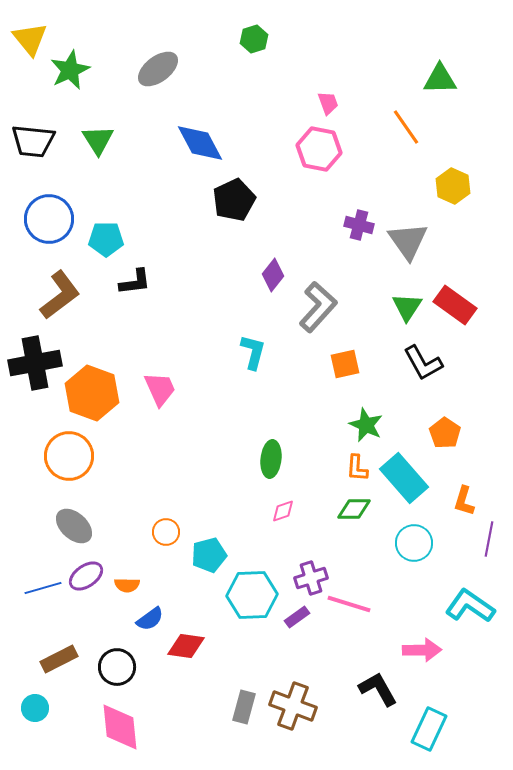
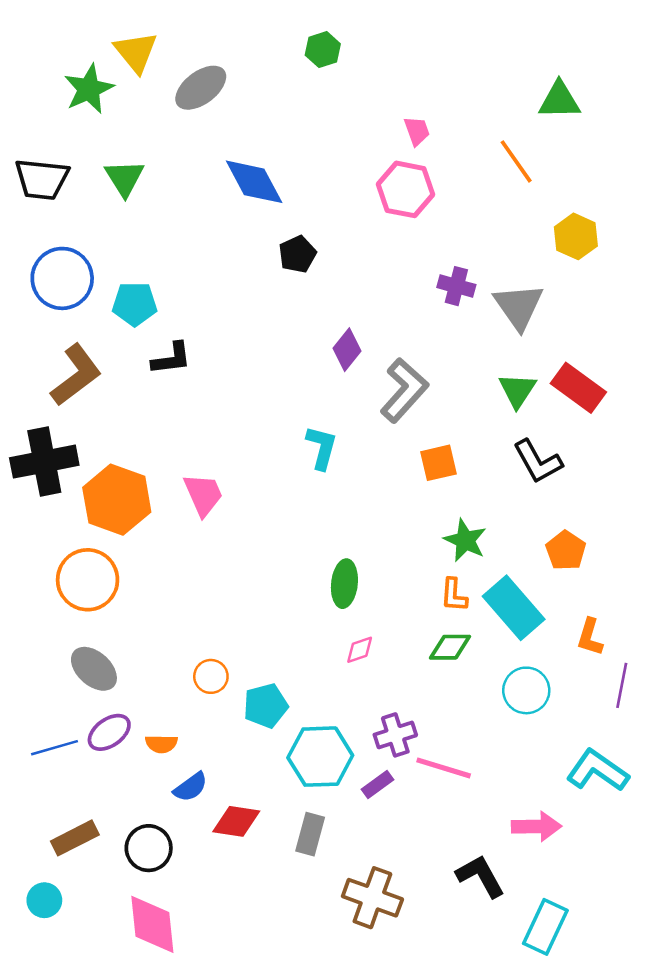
yellow triangle: (30, 39) -> (136, 52), moved
black pentagon: (234, 200) -> (297, 254), size x0.7
gray rectangle: (244, 707) -> (310, 834), moved

